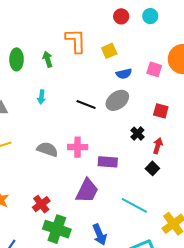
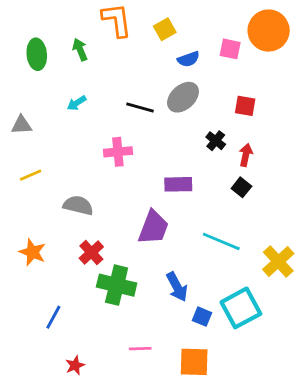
cyan arrow: (41, 97) -> (77, 103), turned 56
pink cross: (78, 147) -> (118, 152), moved
gray semicircle: (47, 149) -> (78, 205), moved

